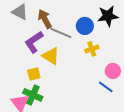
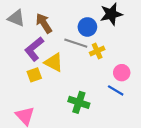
gray line: (61, 33) -> (76, 43), moved
yellow square: (34, 74) -> (34, 75), moved
green cross: (33, 95) -> (79, 102), moved

